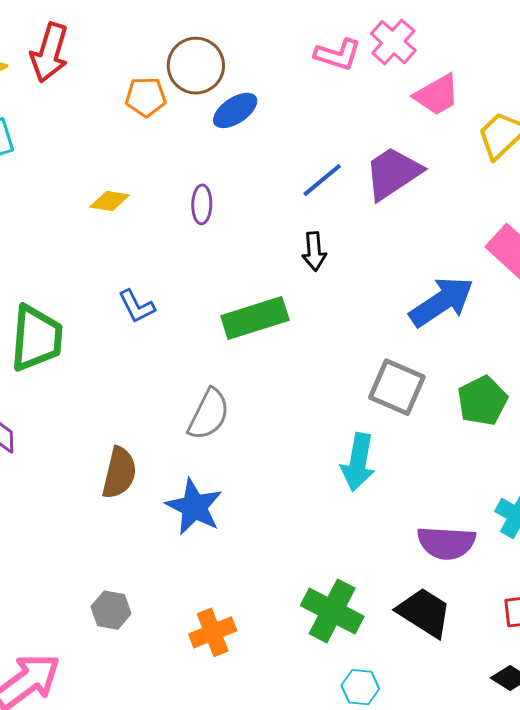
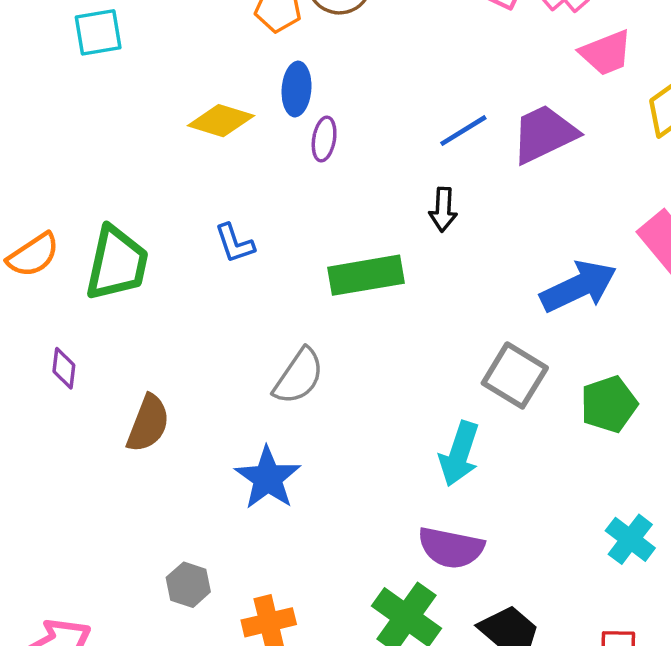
blue ellipse: (235, 110) -> (297, 89), moved, turned -60
yellow diamond: (110, 201) -> (221, 121), size x1.4
brown semicircle: (119, 473) -> (148, 423), moved
purple semicircle: (446, 543) -> (451, 548), moved
gray hexagon: (111, 610) -> (188, 585), moved

